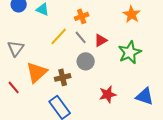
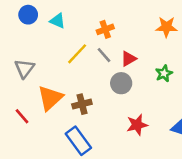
orange star: (132, 14) -> (166, 27), turned -30
green star: (130, 52) -> (164, 73), size x0.6
gray circle: (86, 61) -> (121, 83), moved

